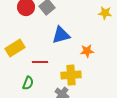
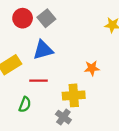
blue triangle: (61, 35) -> (43, 50), moved

